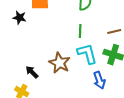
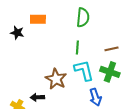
black arrow: (32, 72) -> (37, 97), moved, turned -48

